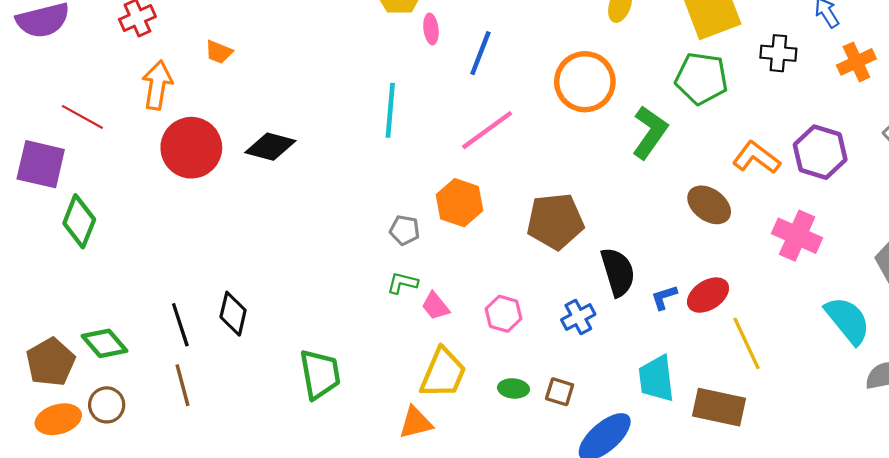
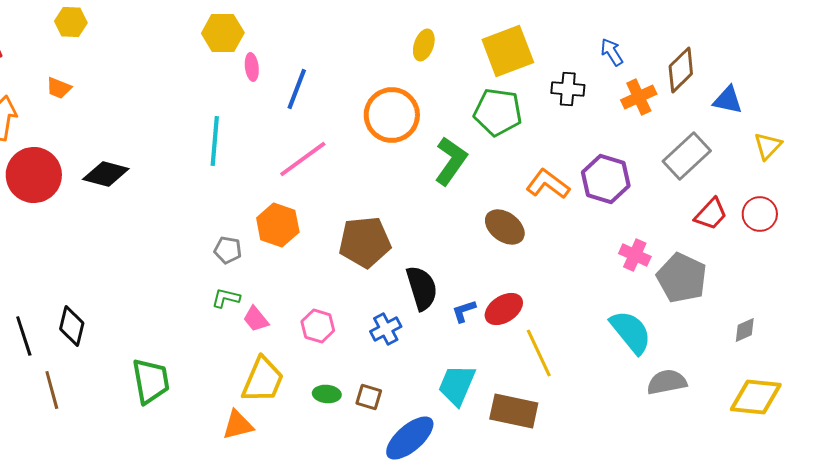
pink cross: (797, 236) -> (635, 255), moved, size x0.7
cyan trapezoid: (656, 379) -> (457, 385), turned 30
brown line: (183, 385) -> (52, 390), moved

